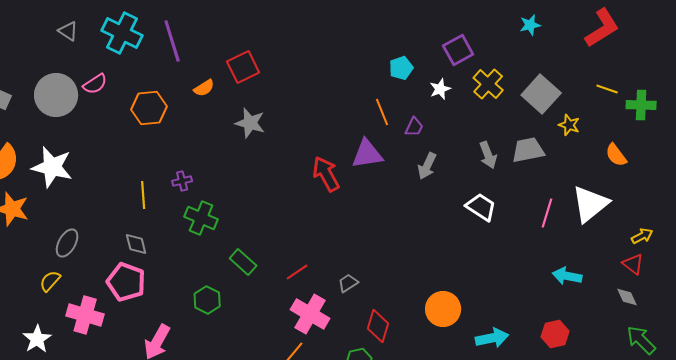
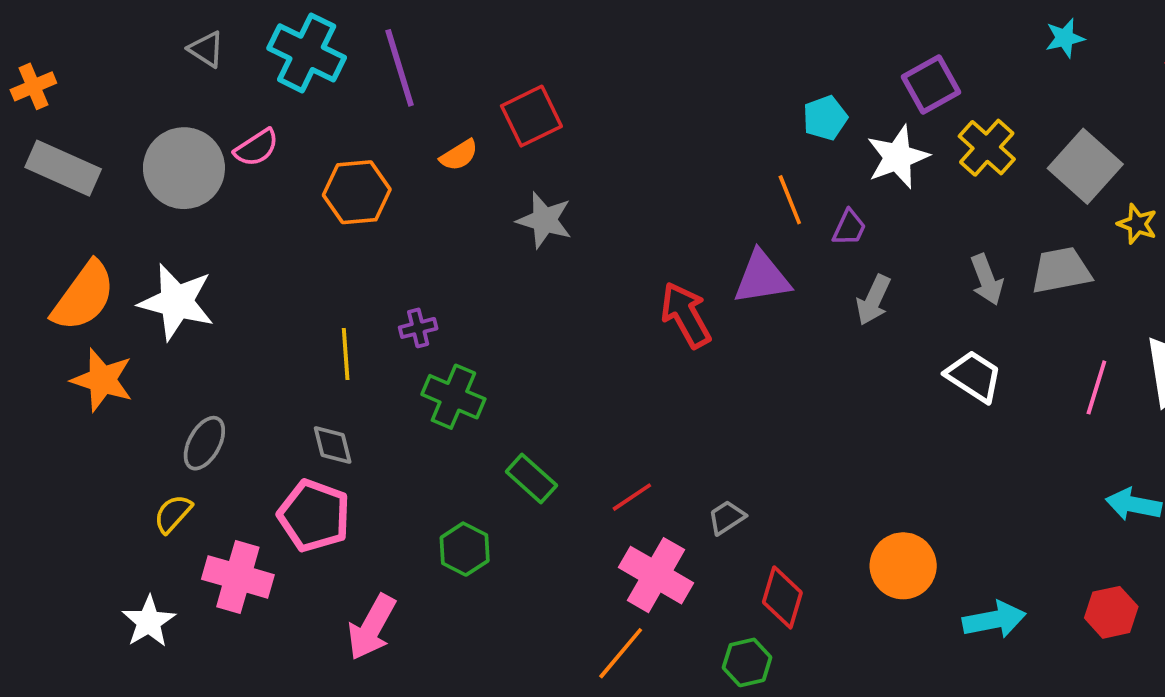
white star: (440, 89) -> (898, 157), size x1.6

